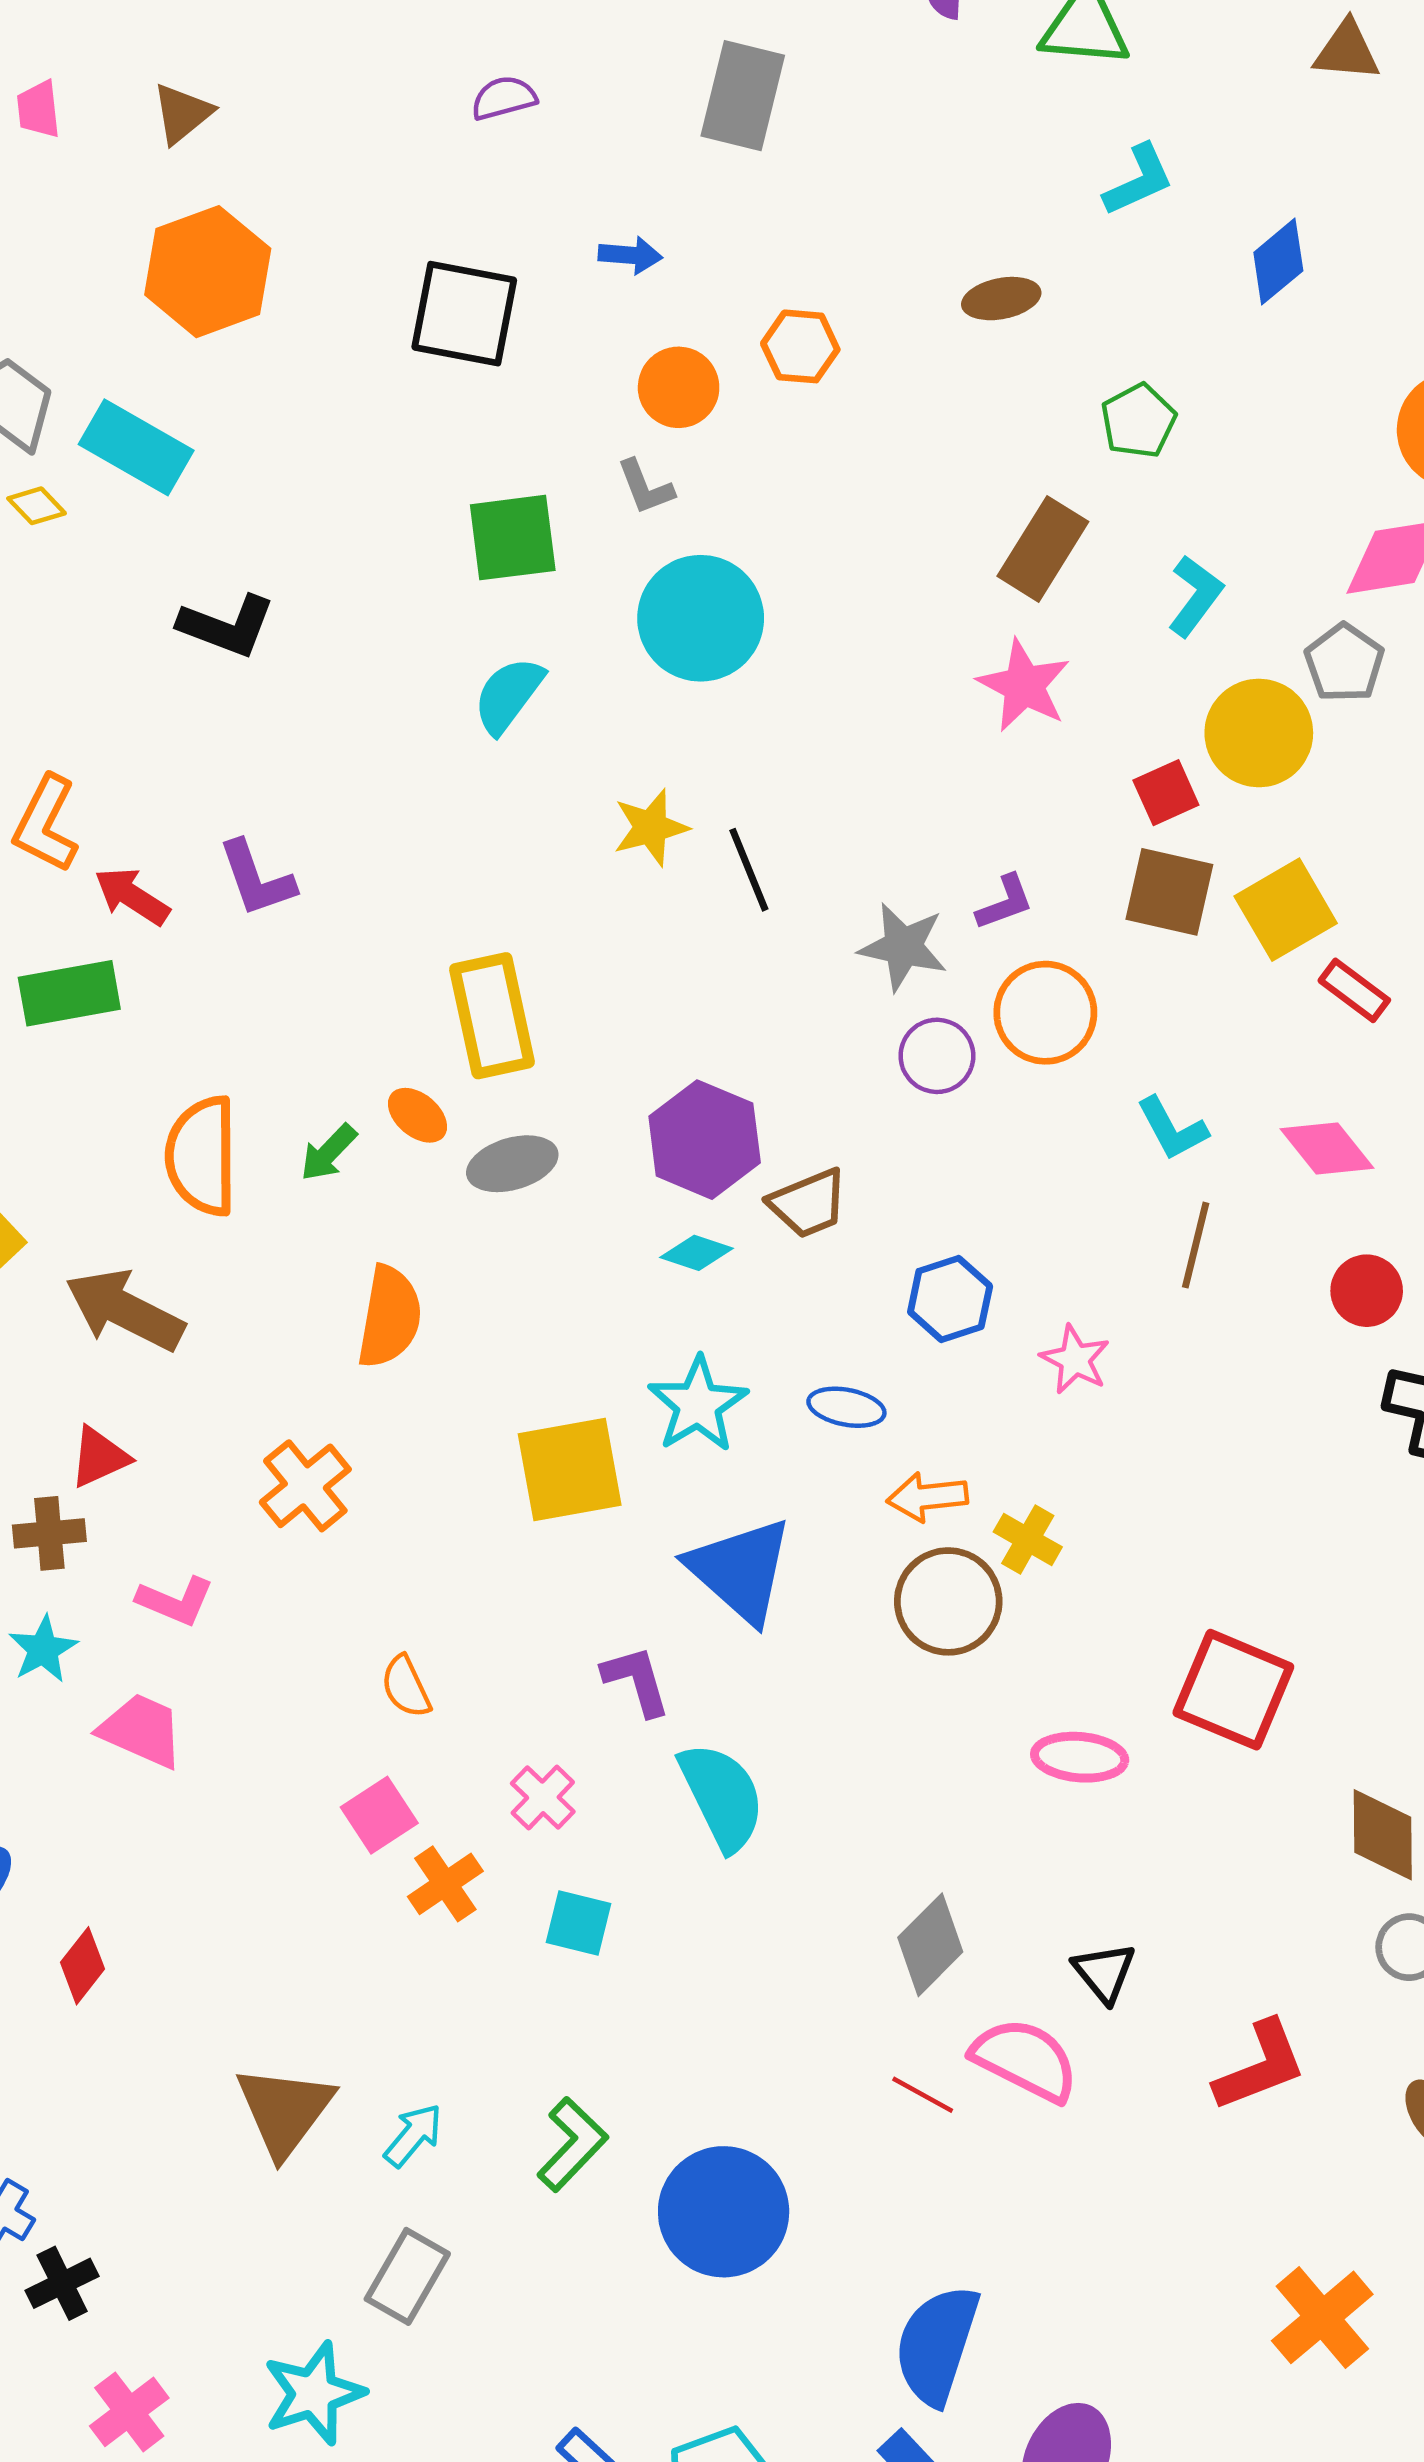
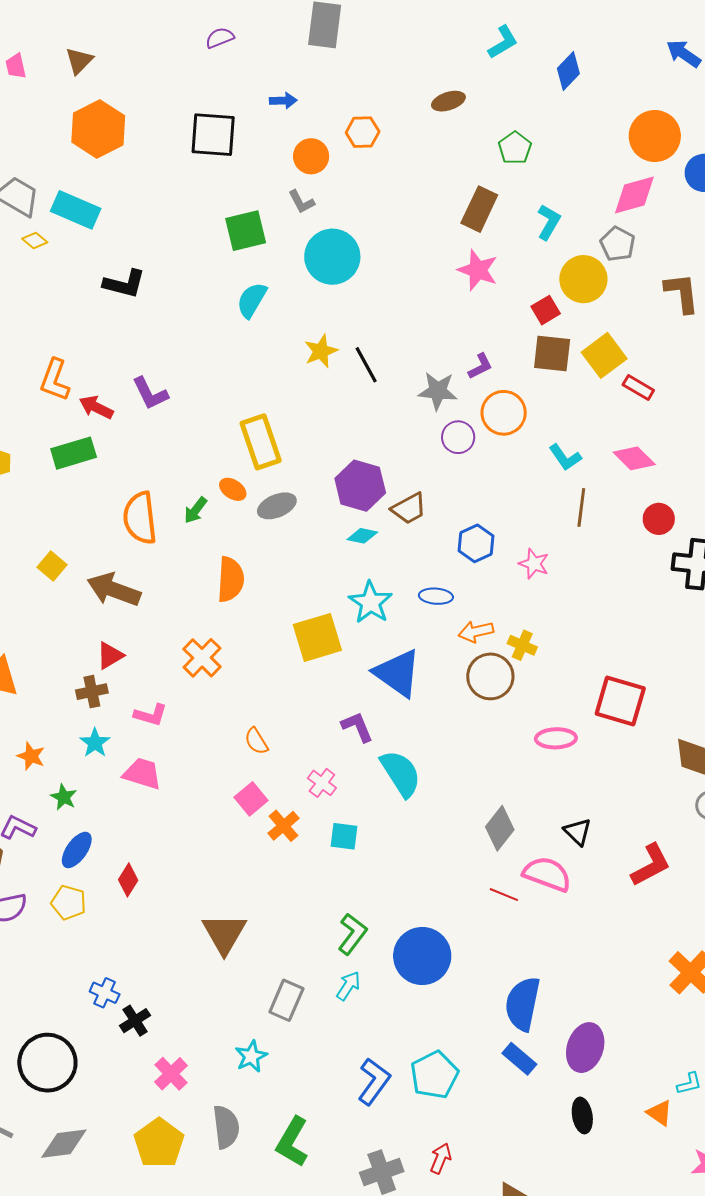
cyan arrow: (413, 2135) -> (348, 986), moved
cyan star: (314, 2393) -> (251, 1056), size x0.7

